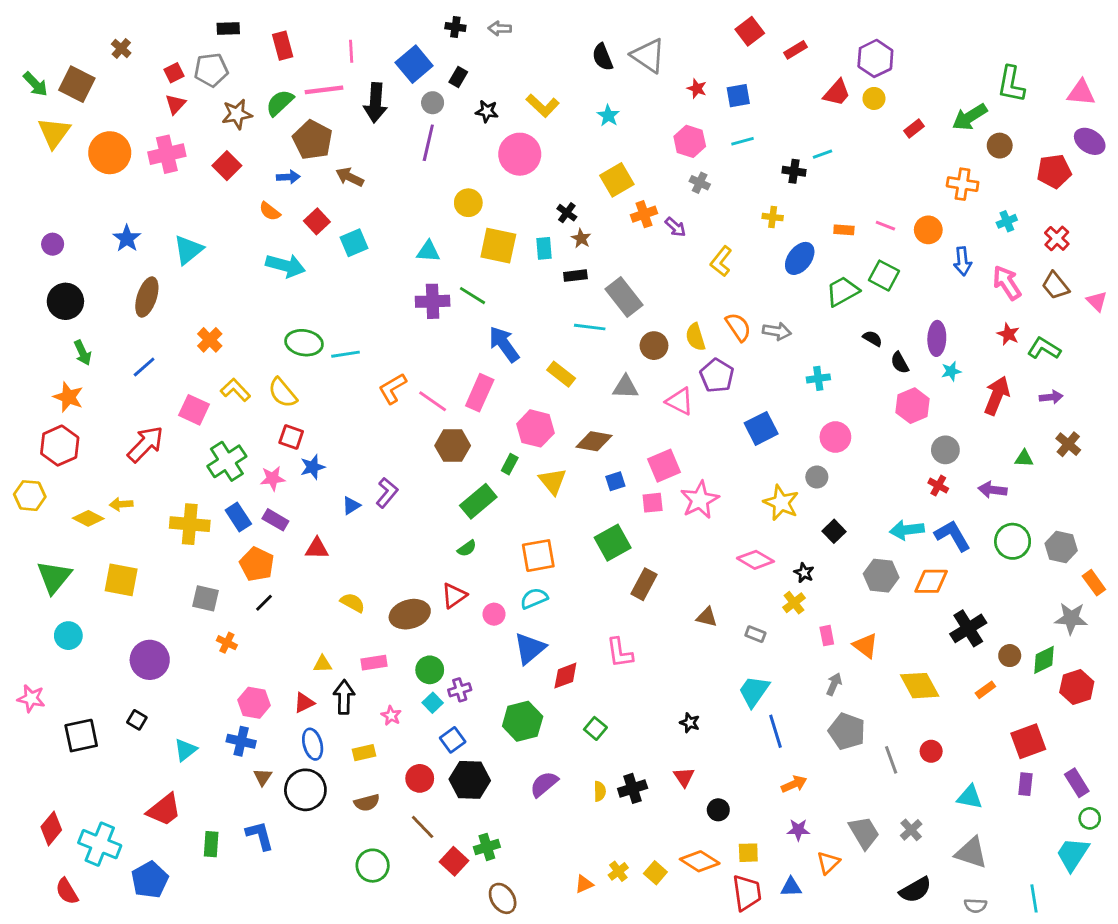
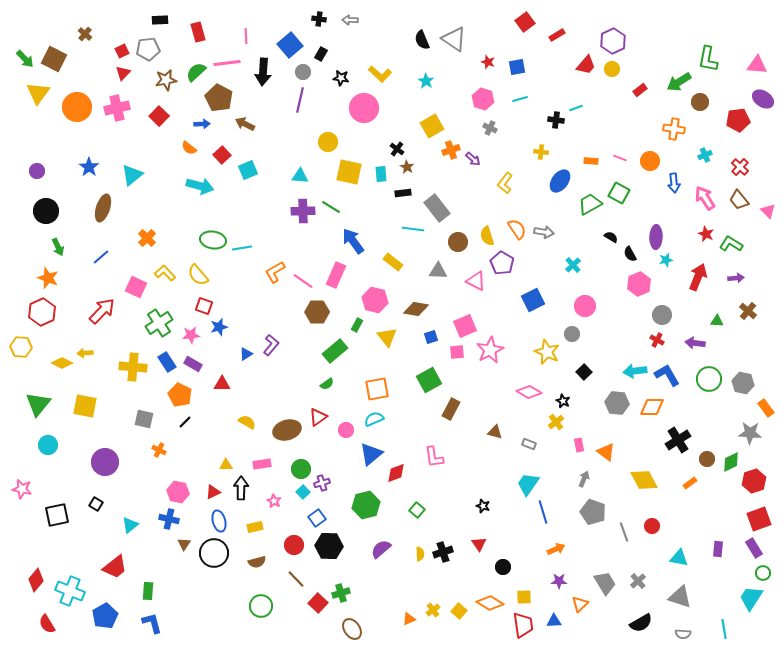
cyan cross: (818, 378) -> (573, 265), turned -35
red square: (1028, 741) -> (759, 519), moved
blue L-shape: (260, 836) -> (152, 623), moved

